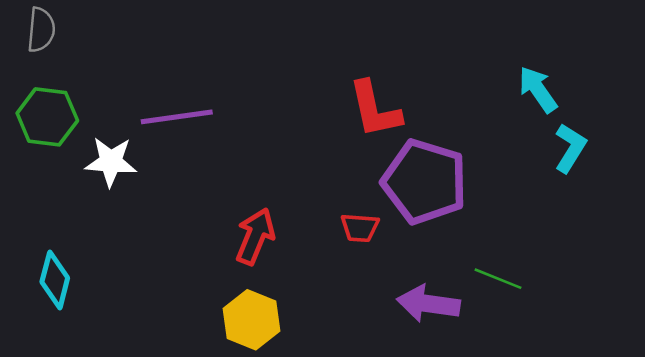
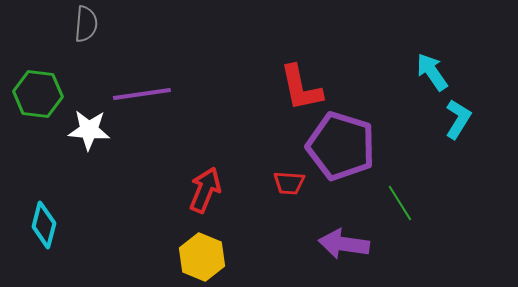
gray semicircle: (41, 30) -> (86, 24), moved
green line: (498, 279) -> (400, 203), moved, turned 36

